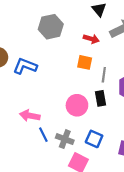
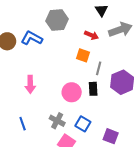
blue L-shape: (25, 66) -> (32, 38), moved
pink arrow: (30, 116) -> (30, 84), moved, turned -108
blue line: (43, 135) -> (23, 124), moved

